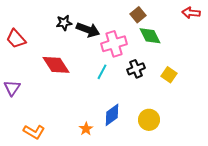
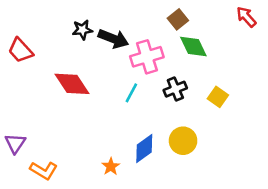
red arrow: (191, 13) -> (246, 17), turned 42
purple triangle: (12, 88) -> (15, 143), moved
yellow circle: (149, 120) -> (183, 141), moved

